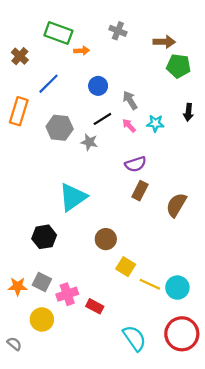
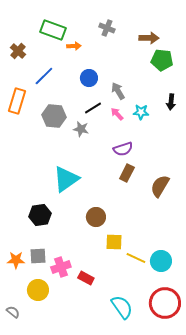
yellow square: (126, 267) -> (114, 242), turned -30
gray square: (42, 282) -> (38, 256), turned -30

